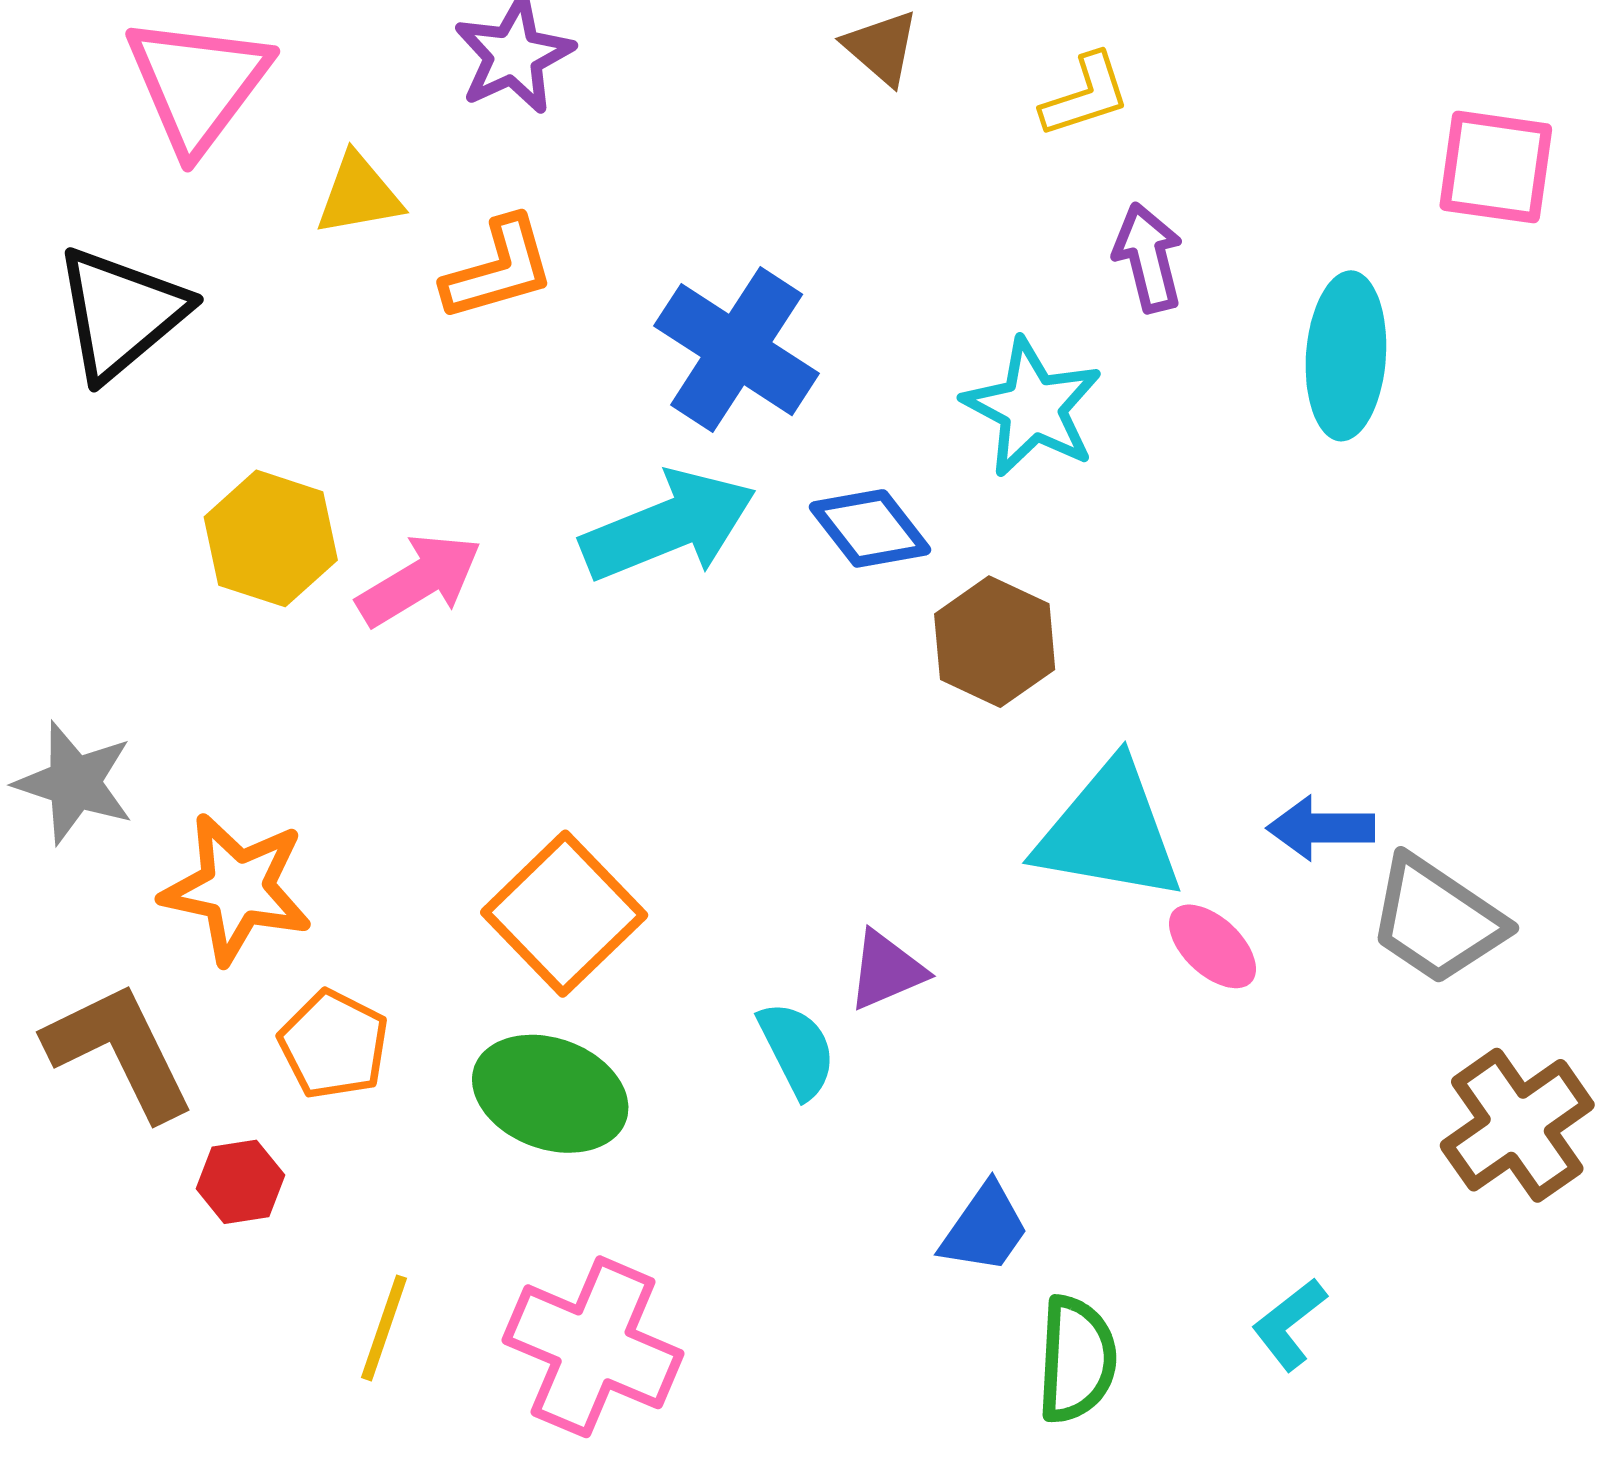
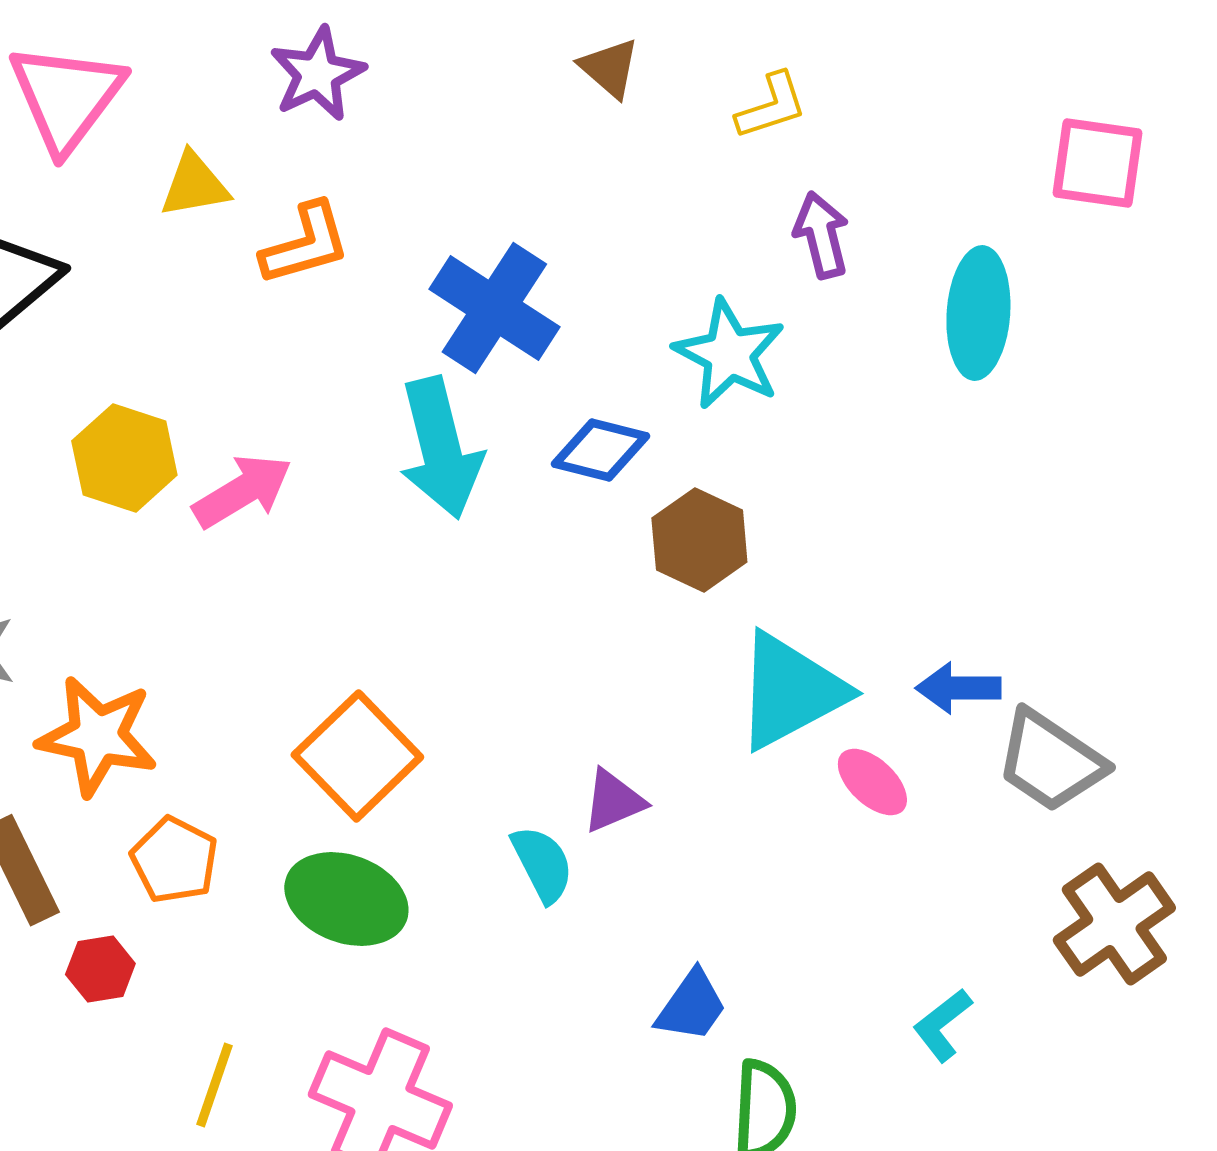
cyan arrow: (669, 526) -> (440, 448), turned 98
blue diamond: (870, 528) -> (600, 450), turned -38
cyan triangle: (1109, 832) -> (790, 691), turned -38
cyan L-shape: (1289, 1324) -> (942, 1025), moved

